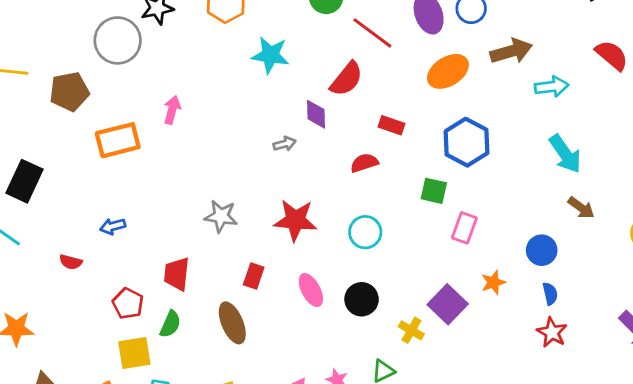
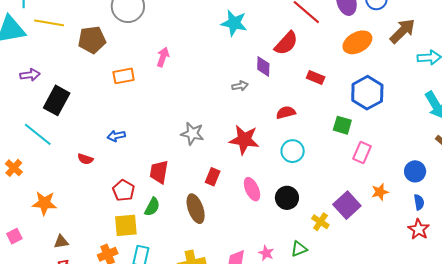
brown arrow: (511, 51) -> (403, 31), turned -32
orange rectangle: (118, 140) -> (124, 76), size x0.7
red semicircle: (364, 163) -> (286, 113), moved

